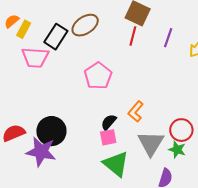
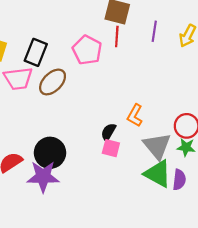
brown ellipse: (85, 25) -> (53, 82), moved
pink pentagon: (98, 76) -> (87, 50), moved
pink square: (108, 137) -> (111, 148), turned 36
green triangle: (116, 164) -> (158, 174), moved

